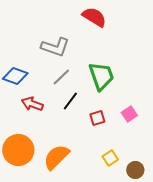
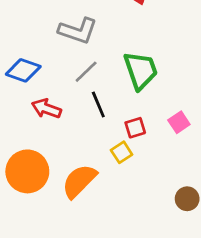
black line: (70, 101) -> (98, 105), turned -60
yellow square: (110, 158) -> (122, 152), moved

